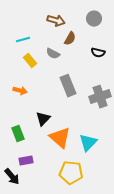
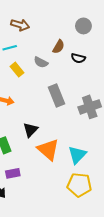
brown arrow: (56, 21) -> (20, 25), moved
black semicircle: (98, 53) -> (78, 58), moved
yellow pentagon: (71, 173) -> (79, 185), moved

